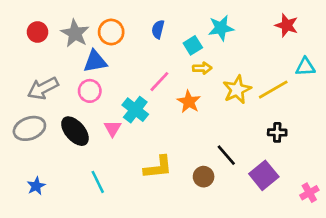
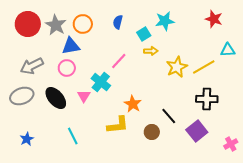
red circle: (37, 32) -> (28, 24), size x1.6
orange star: (189, 102) -> (133, 104), moved
black cross: (277, 132) -> (207, 99), size x1.5

